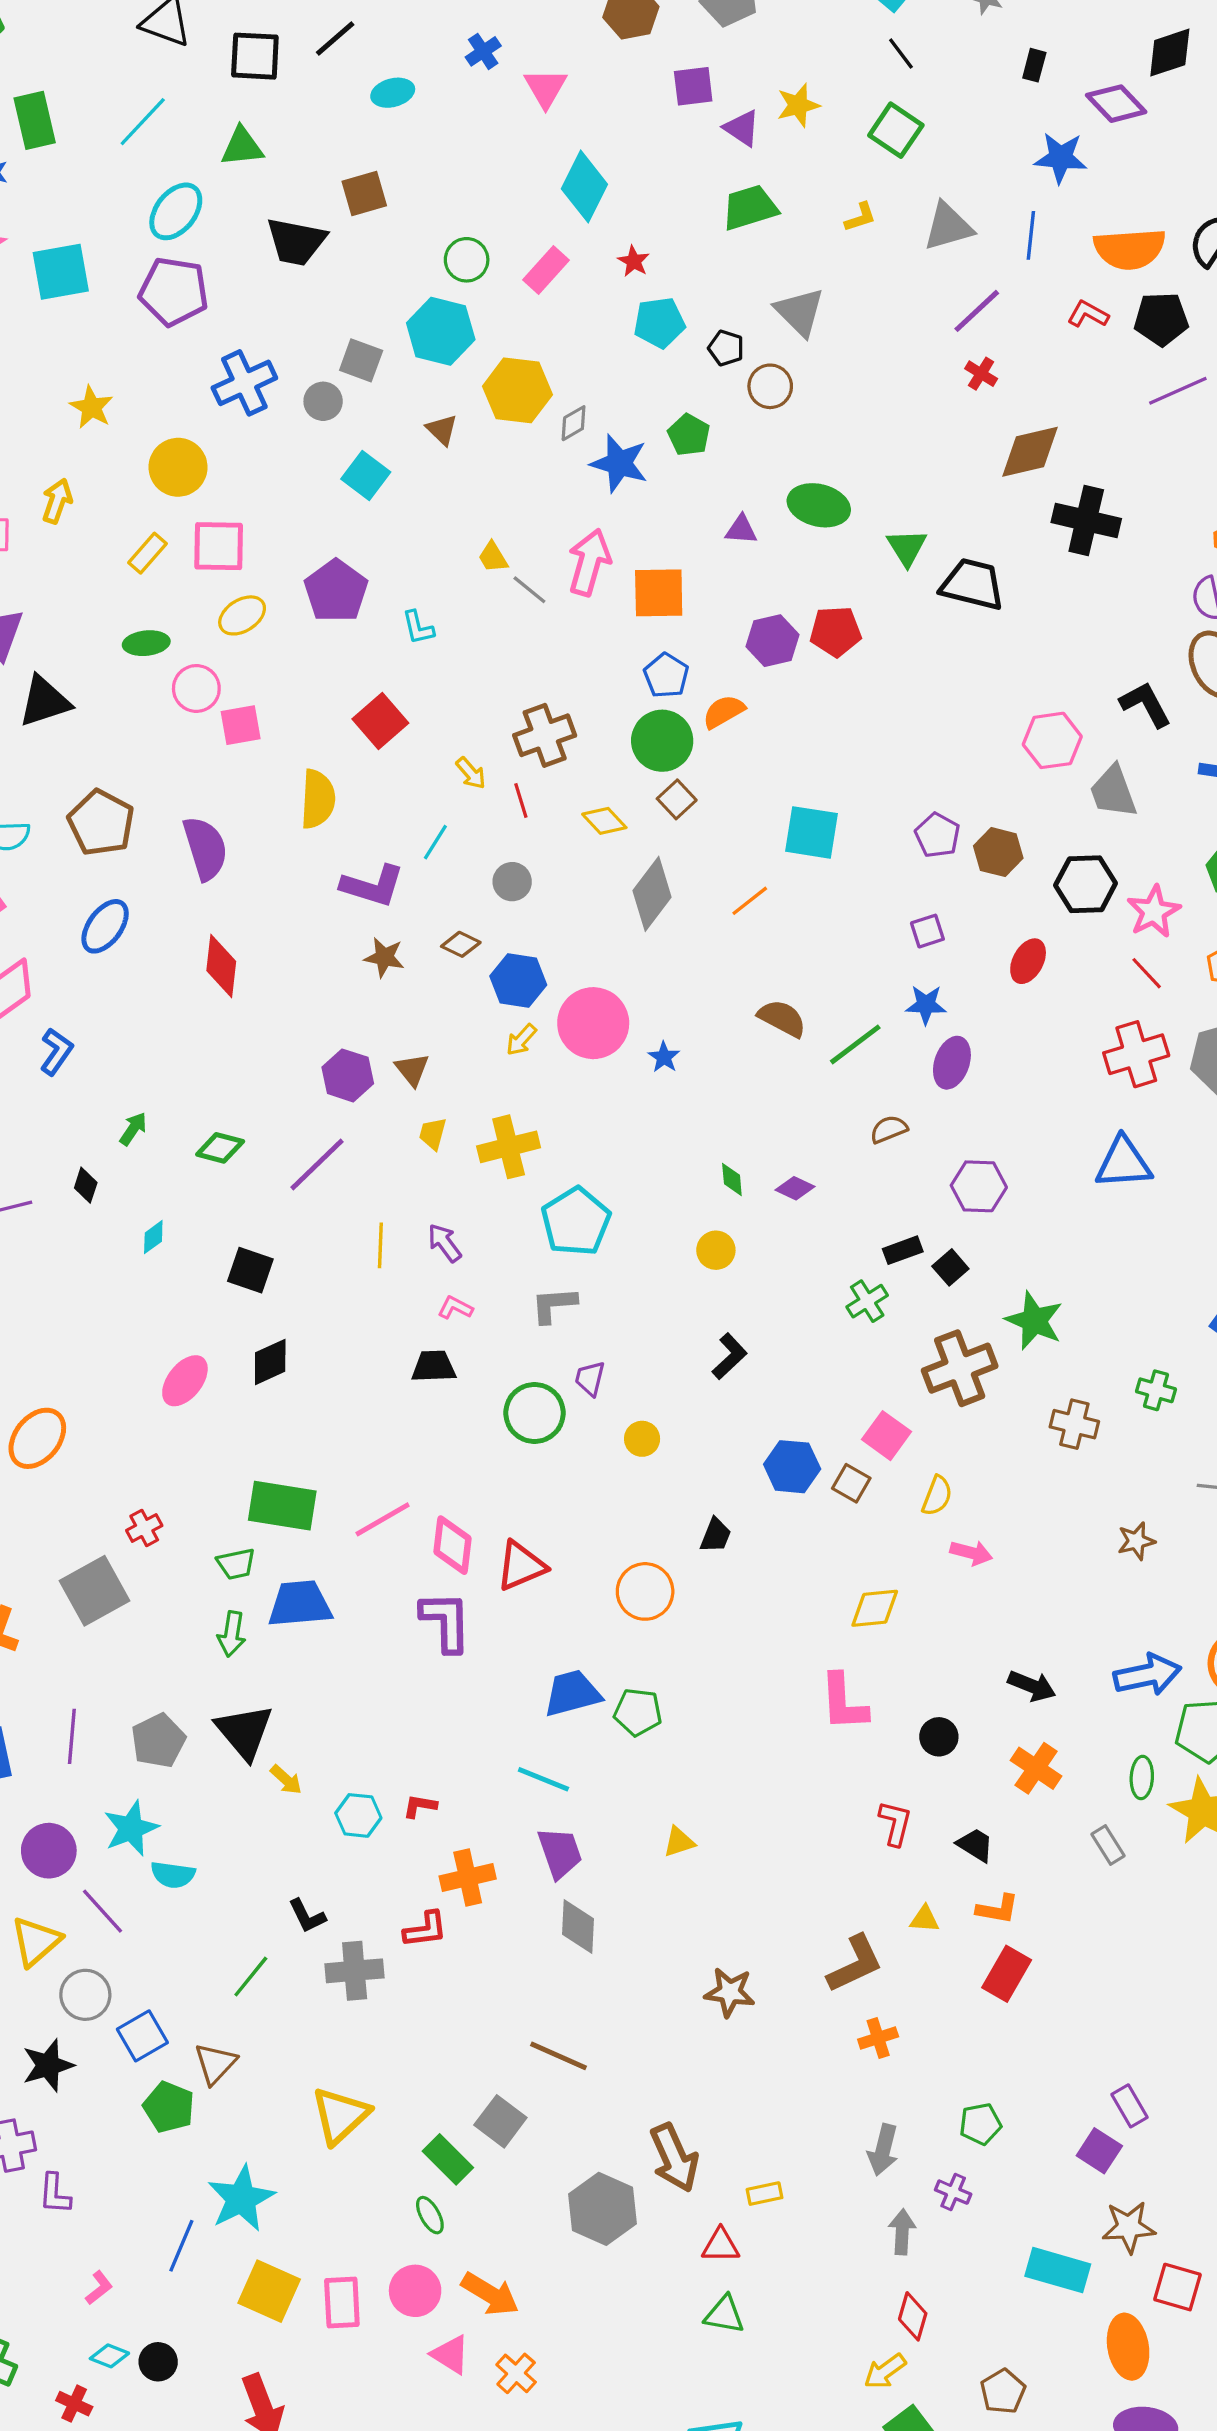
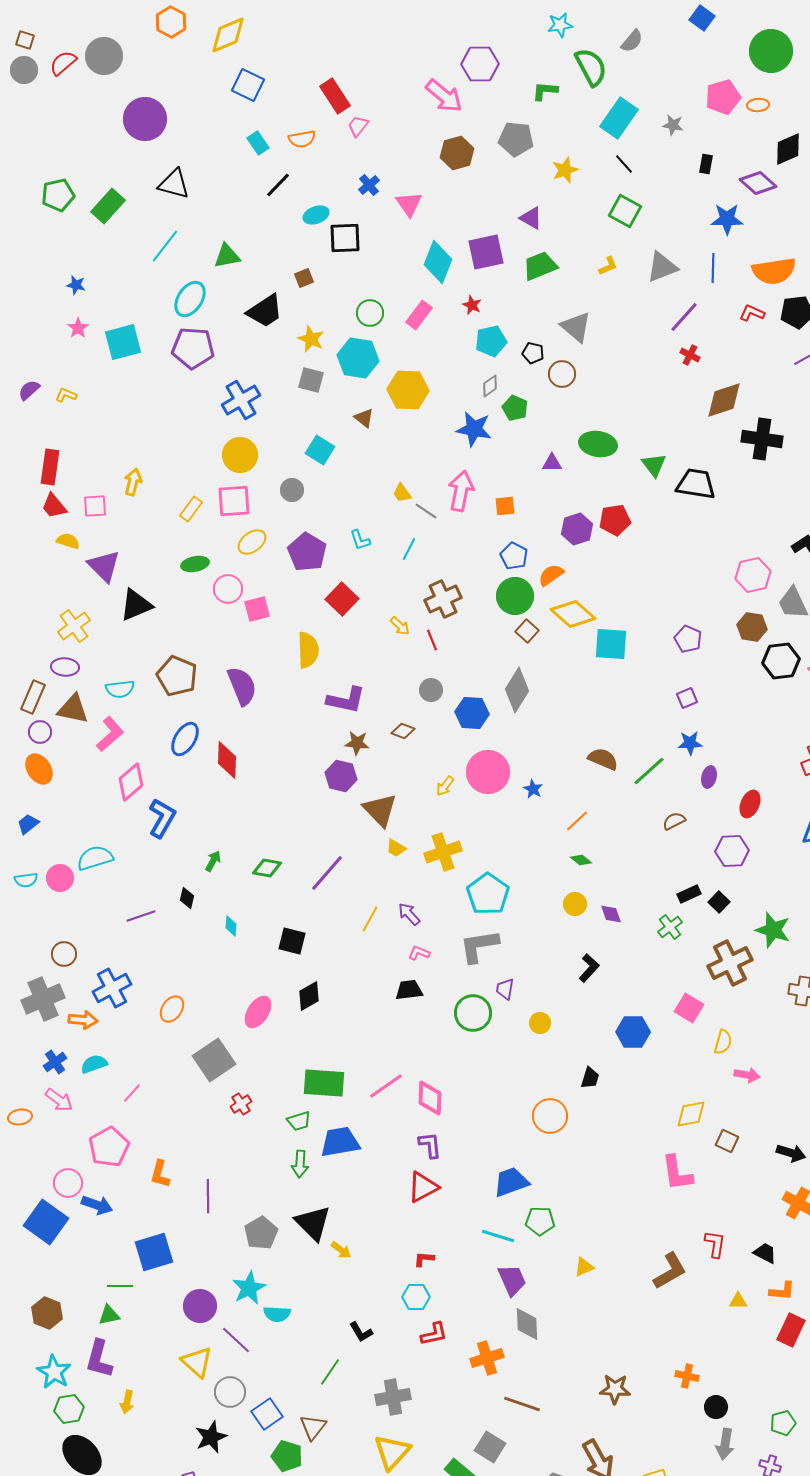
black square: (255, 56) -> (345, 238), moved
purple square: (693, 86) -> (486, 252), moved, size x1.4
yellow star: (798, 105) -> (565, 170), moved
green rectangle: (35, 120) -> (108, 206), moved, turned 60
brown square: (364, 193) -> (304, 278), size x0.7
black trapezoid: (296, 242) -> (265, 311), turned -39
gray circle: (323, 401) -> (292, 490), moved
yellow star: (91, 407) -> (311, 339), moved
gray diamond: (574, 423) -> (490, 386), moved
yellow circle: (178, 467) -> (240, 455), moved
purple pentagon: (336, 591) -> (307, 552), moved
orange square: (659, 593) -> (505, 506), size x0.6
yellow diamond: (604, 821) -> (573, 614), moved, size x1.6
cyan line: (435, 842) -> (409, 549), moved
brown hexagon: (998, 852) -> (752, 627), moved
orange line: (750, 901) -> (577, 821), moved
red ellipse: (1028, 961) -> (750, 804), moved
red diamond: (221, 966) -> (227, 760), moved
blue hexagon: (518, 981) -> (472, 713), moved
blue L-shape: (56, 1052) -> (162, 818), size x1.4
purple ellipse: (952, 1063) -> (709, 777), size x0.7
brown triangle: (412, 1070) -> (380, 810), size x1.6
purple hexagon: (348, 1075) -> (341, 776), moved
yellow trapezoid: (433, 1134) -> (396, 848), turned -70
green diamond: (732, 1179) -> (581, 860), turned -40
purple diamond: (795, 1188) -> (611, 914), moved, turned 50
cyan diamond: (153, 1237) -> (231, 926), turned -45
yellow line: (380, 1245) -> (370, 919), turned 32
gray L-shape: (554, 1305) -> (479, 946), size x1.4
orange ellipse: (37, 1438) -> (172, 1009), moved, size x0.7
brown square: (851, 1483) -> (727, 1141), moved
red triangle: (521, 1566) -> (423, 1187), moved
gray square: (94, 1591) -> (214, 1060), moved
purple L-shape: (446, 1622) -> (430, 1145), size x0.7
green pentagon: (638, 1712) -> (540, 1221), moved
purple line: (72, 1736) -> (208, 1196), moved
black circle: (939, 1737) -> (716, 1407), moved
cyan hexagon: (358, 1815) -> (416, 1297), moved
orange cross: (468, 1878) -> (487, 1358), moved
yellow triangle: (36, 1941) -> (197, 1362), turned -32
brown L-shape: (855, 1964) -> (670, 1271), moved
gray cross: (355, 1971) -> (393, 1397), moved
brown star: (730, 1992) -> (615, 1389), moved
orange cross: (878, 2038) -> (687, 1376), moved, turned 35

